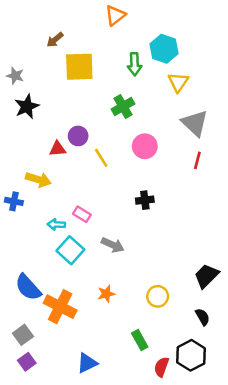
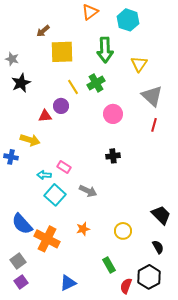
cyan hexagon: (164, 49) -> (128, 20), moved
green arrow: (135, 64) -> (105, 50), size x1.4
yellow line: (101, 158) -> (73, 87), moved
black trapezoid: (206, 276) -> (161, 215), turned 90

